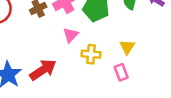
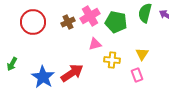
pink triangle: (71, 35) -> (95, 44), turned 32

